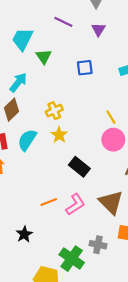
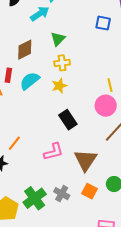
green triangle: (44, 57) -> (58, 39), moved
blue square: (85, 68) -> (103, 23), moved
cyan arrow: (18, 82) -> (40, 14), moved
orange line: (49, 202) -> (14, 143), moved, turned -49

